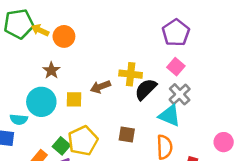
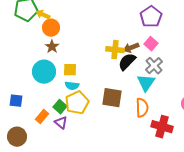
orange circle: (64, 36) -> (51, 28), moved
brown arrow: (100, 87) -> (131, 48), moved
cyan triangle: (170, 116) -> (146, 83), turned 42
cyan semicircle: (19, 119) -> (72, 86), moved
brown square: (127, 135) -> (112, 98), size x1.5

